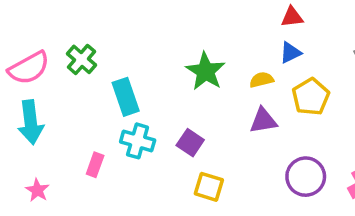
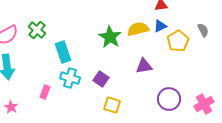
yellow semicircle: (262, 80) -> (138, 29), moved, size x1.5
yellow pentagon: (311, 97) -> (178, 41), moved

